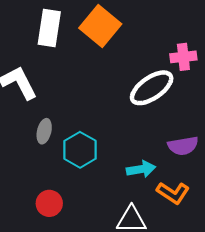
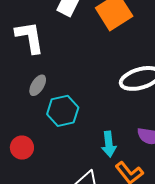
cyan arrow: (141, 169) -> (109, 144), turned 75

